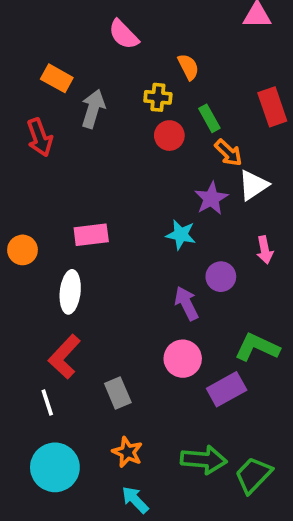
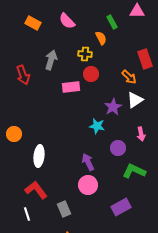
orange rectangle: (57, 78) -> (33, 23), moved
green rectangle: (209, 118) -> (112, 22), moved
orange arrow: (228, 153) -> (129, 77), moved
pink rectangle: (91, 235) -> (71, 87), moved
purple arrow: (187, 303) -> (88, 162), moved
green L-shape: (257, 347) -> (134, 171), moved
red L-shape: (64, 357) -> (36, 190), turned 100
pink circle: (183, 359) -> (88, 185), moved

